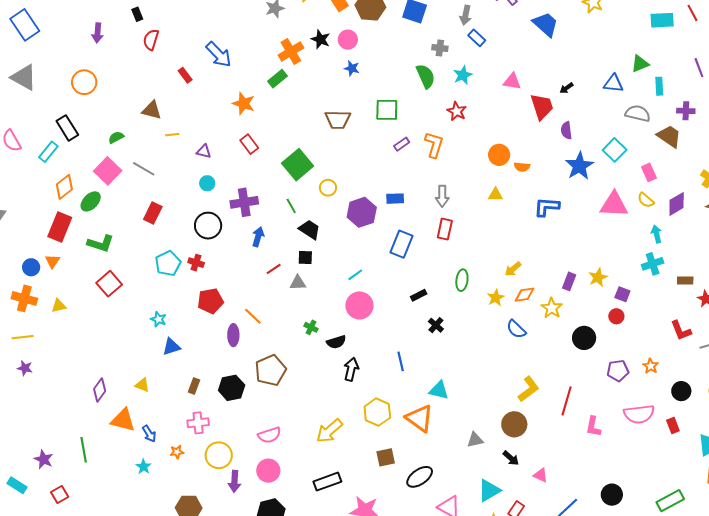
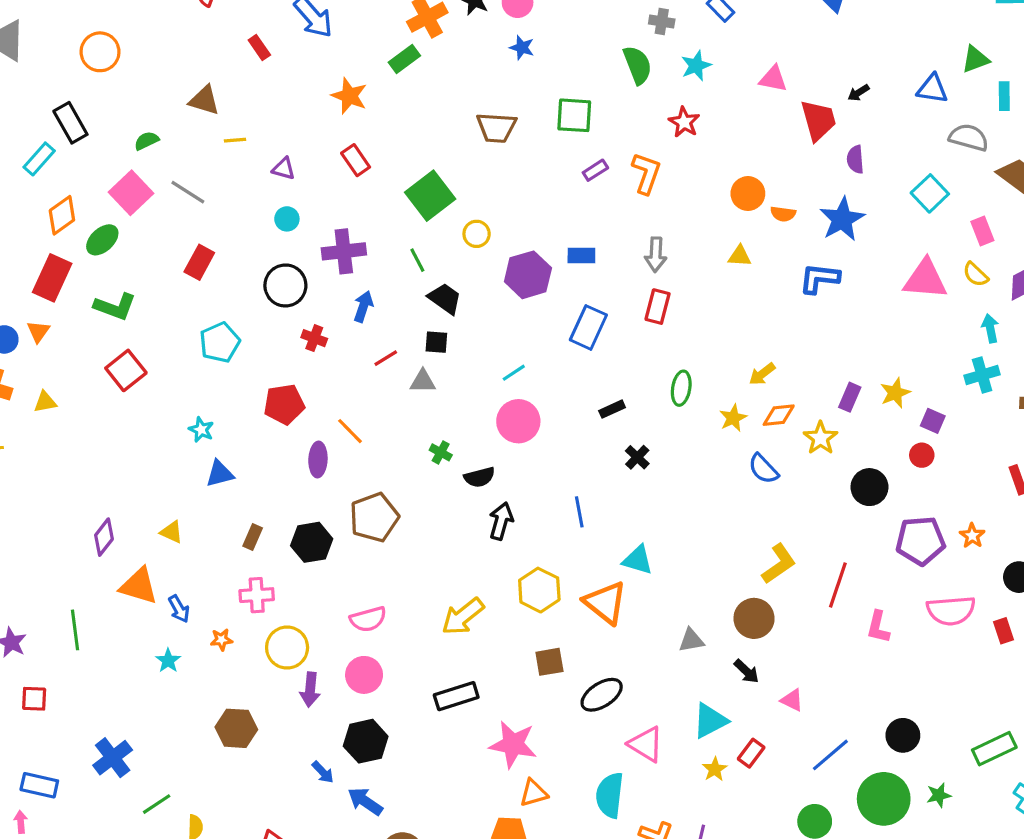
blue star: (579, 166) -> (842, 219), moved
red cross: (196, 263) -> (314, 338), moved
purple pentagon: (618, 371) -> (921, 541), size x1.4
red square: (60, 494) -> (34, 699), turned 30

